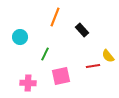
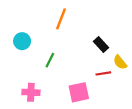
black rectangle: (82, 30) -> (101, 44), moved
pink square: (61, 76) -> (79, 92), moved

